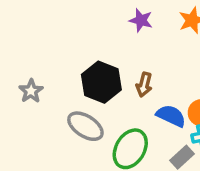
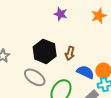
purple star: (141, 20) -> (61, 14), moved

